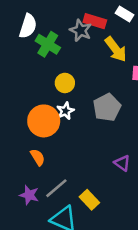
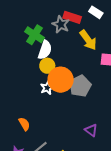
white semicircle: (28, 26) -> (45, 50), moved
orange circle: (44, 121) -> (61, 80), moved

